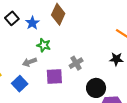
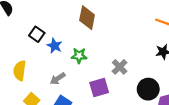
blue star: (32, 23) -> (55, 46), moved
gray arrow: (30, 62) -> (58, 79), moved

